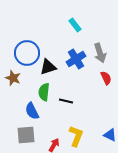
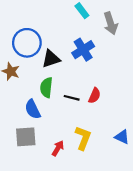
gray arrow: (100, 53) -> (111, 23), moved
red semicircle: (106, 78) -> (95, 96), moved, turned 48

